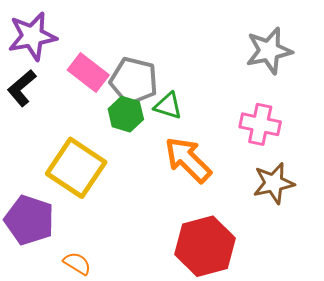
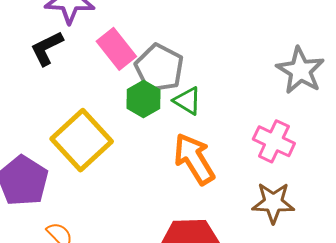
gray star: (269, 51) -> (300, 70), turned 30

